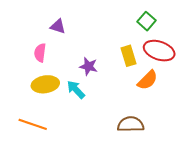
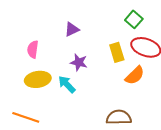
purple triangle: (58, 26) -> (72, 29), moved, turned -42

